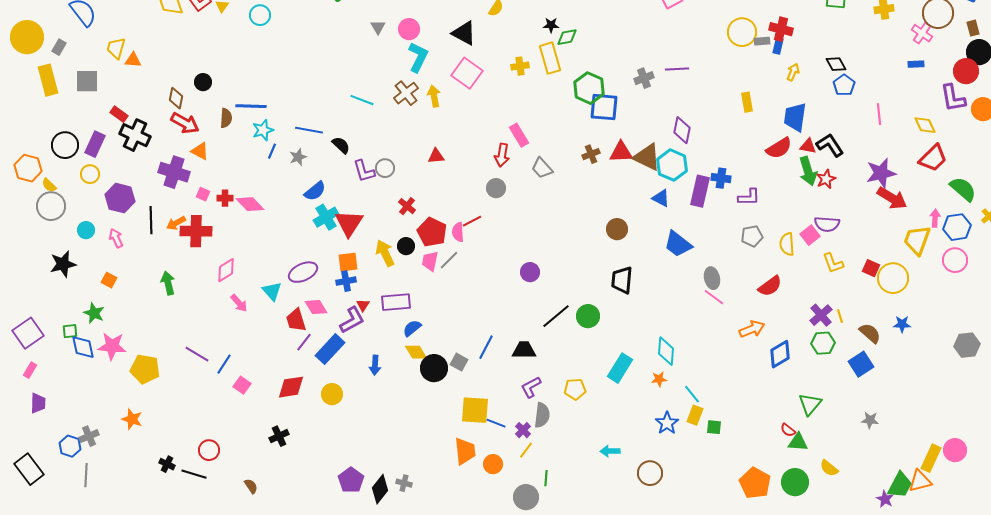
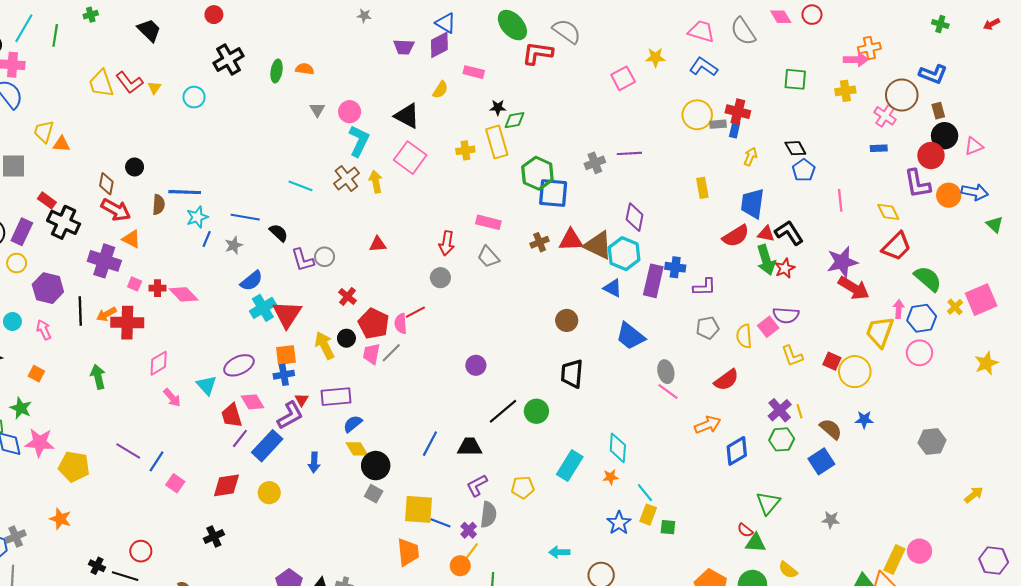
pink rectangle: (519, 135) -> (488, 222), moved, turned -45
gray square: (459, 362) -> (374, 494), moved
orange circle: (493, 464) -> (460, 566), moved

